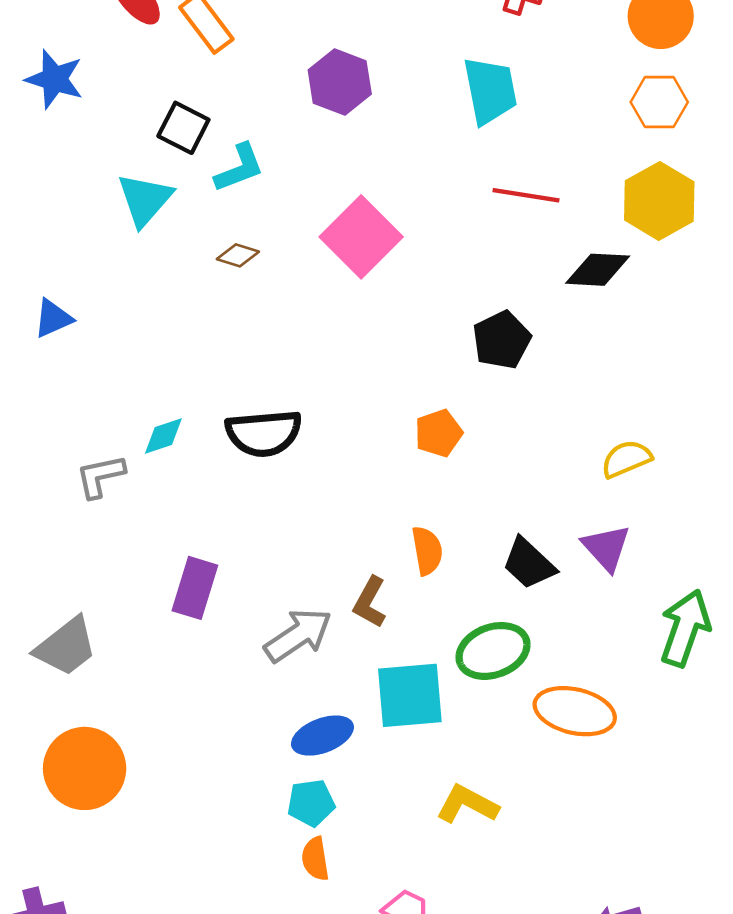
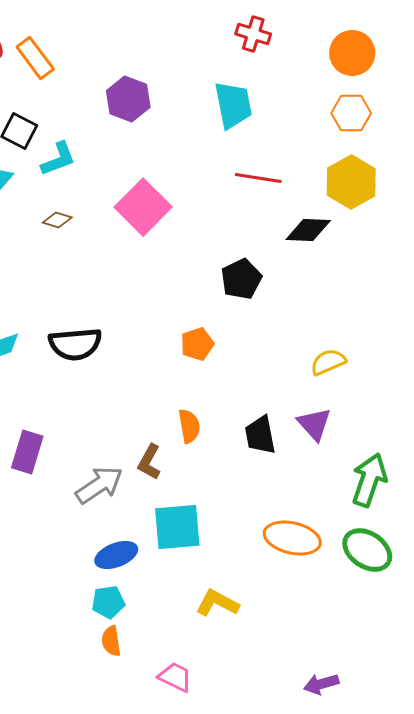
black trapezoid: (529, 564) -> (260, 435), turned 36
green ellipse: (493, 651) -> (367, 550), moved, turned 54

